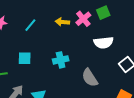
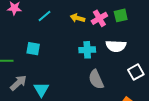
cyan cross: (61, 60) -> (87, 50), moved

